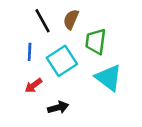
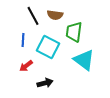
brown semicircle: (71, 19) -> (55, 15), turned -105
cyan square: (62, 61) -> (48, 47), turned -30

